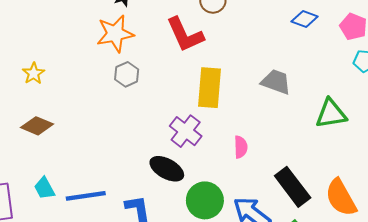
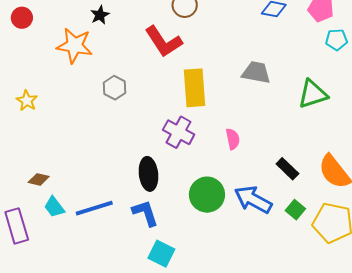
orange star: (115, 34) -> (75, 46), moved, turned 30
brown diamond: (37, 126) -> (39, 179), moved, size x0.7
black ellipse: (167, 169) -> (148, 174), moved, turned 64
black rectangle: (293, 187) -> (287, 169), size x0.6

